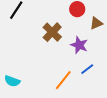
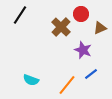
brown cross: (52, 32) -> (61, 27), moved
cyan semicircle: (12, 81) -> (31, 80), moved

